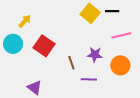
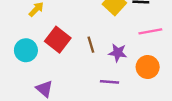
cyan circle: (13, 44) -> (26, 50), moved
brown line: (71, 63) -> (91, 45), moved

